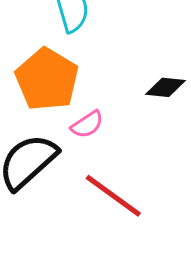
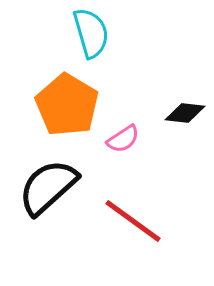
pink semicircle: (87, 125) -> (123, 139), moved

